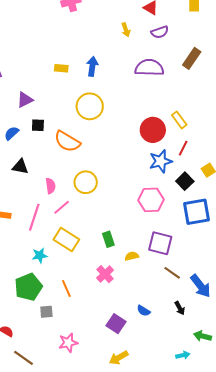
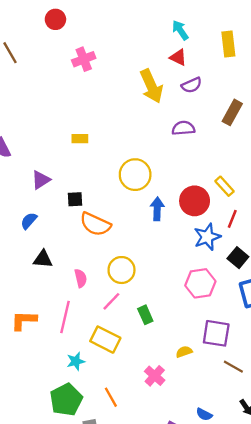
yellow arrow: (126, 30) -> (151, 86), size x2.0
blue arrow: (92, 66) -> (157, 209), moved
purple semicircle: (149, 68) -> (183, 128), size x0.7
yellow circle: (90, 106) -> (135, 175), moved
black square: (38, 125) -> (75, 199), moved
pink line: (62, 207) -> (111, 301), moved
green rectangle: (108, 239) -> (145, 315), moved

